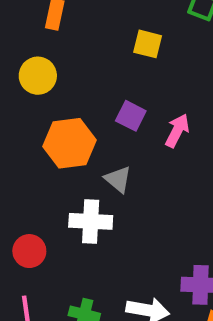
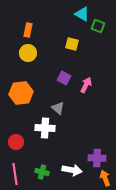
yellow circle: (38, 76) -> (28, 53), moved
orange hexagon: (70, 143) -> (21, 93), moved

